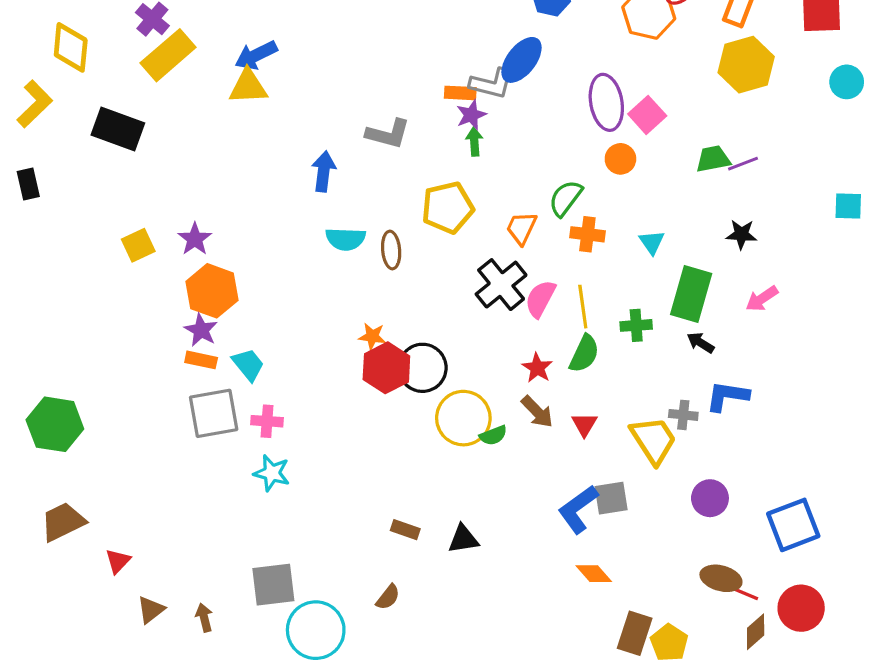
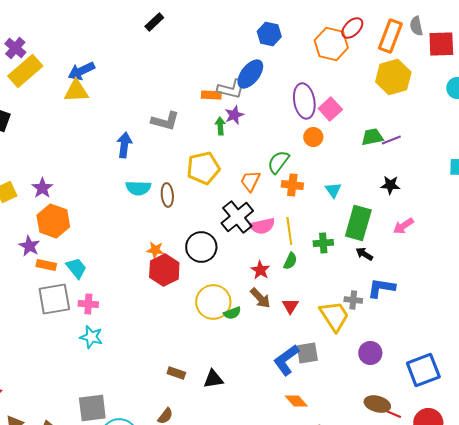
purple star: (471, 115) -> (234, 115), moved
pink semicircle: (540, 299) -> (262, 226), turned -130
purple star: (201, 330) -> (29, 246), moved
green semicircle: (584, 354) -> (290, 261), size x0.7
black circle: (423, 368) -> (201, 247), moved

